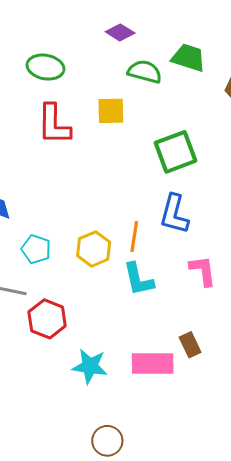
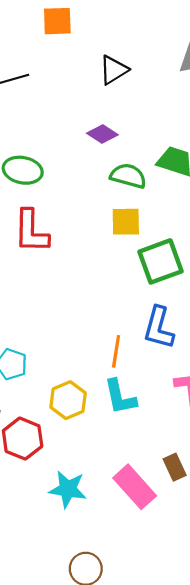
yellow square: (111, 111) -> (126, 222), moved
yellow hexagon: (94, 249) -> (68, 400), moved
pink rectangle: (153, 364) -> (135, 487), turned 48

